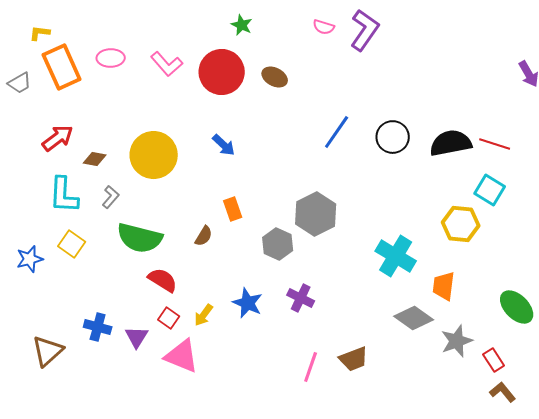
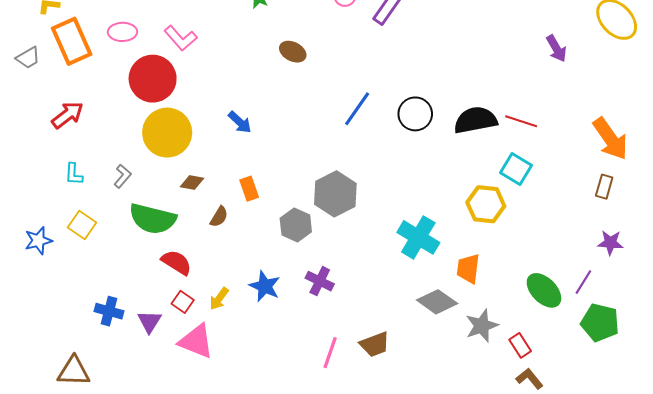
red circle: (222, 72) -> (153, 79), moved
brown diamond: (95, 159) -> (192, 182), moved
cyan L-shape: (64, 195) -> (74, 174), size x0.6
brown triangle: (48, 351) -> (74, 371), moved, turned 44

